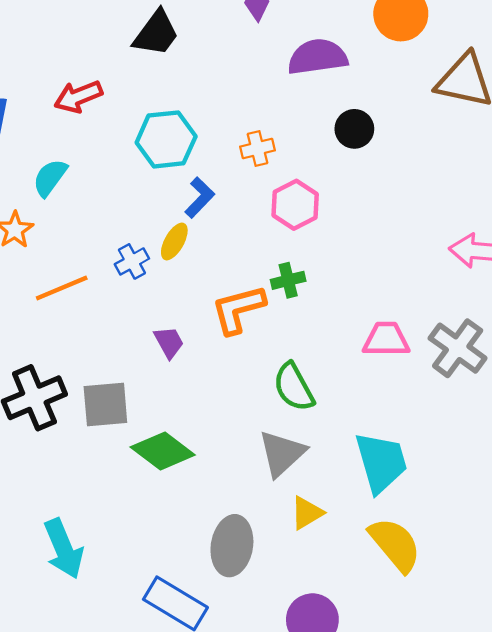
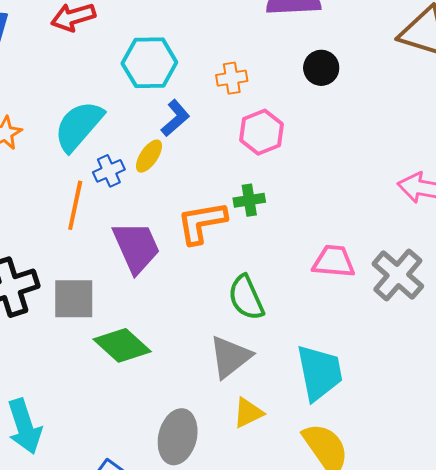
cyan semicircle: (50, 178) -> (79, 126), moved, size x1.5
orange line: (62, 288) -> (75, 205), moved, turned -60
purple trapezoid: (169, 342) -> (136, 247), size x1.8

